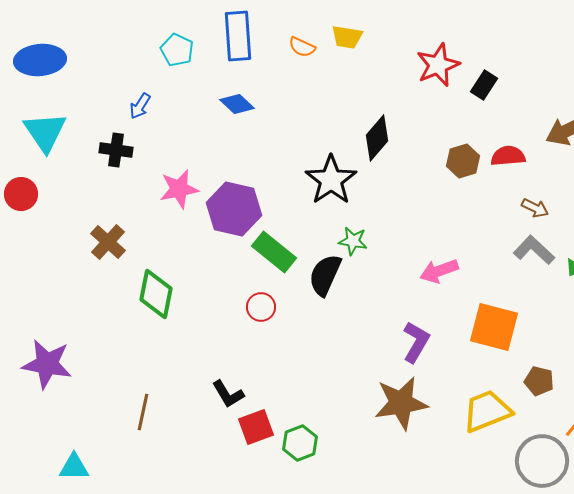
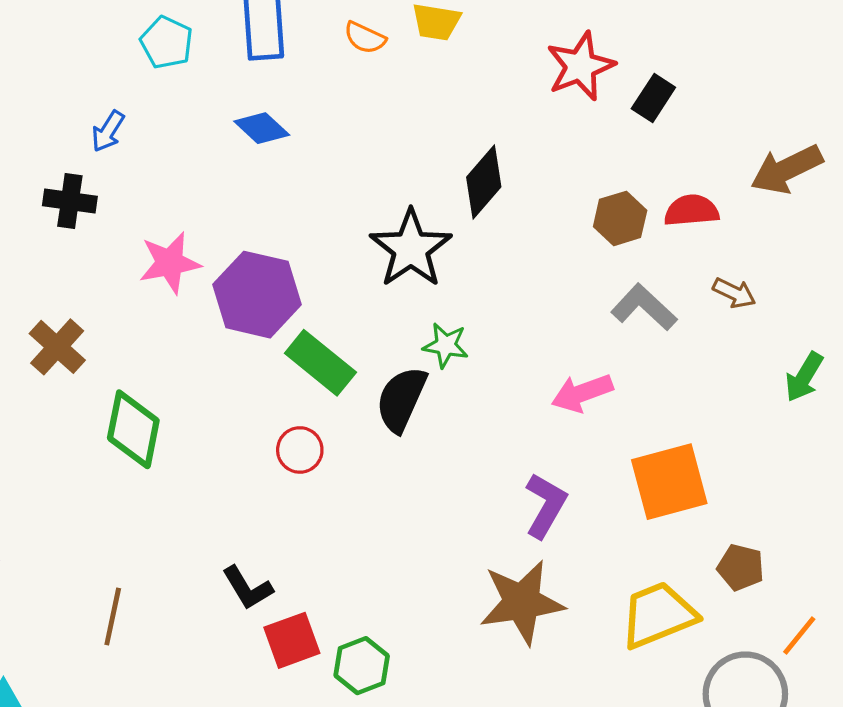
gray L-shape: (534, 250) -> (644, 307), moved
orange square: (494, 327) -> (669, 482), turned -30

